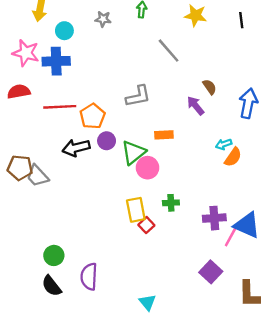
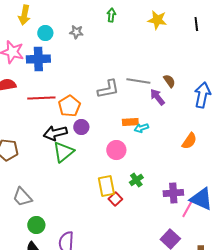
gray star: (103, 19) -> (76, 32), moved
gray line: (169, 51) -> (138, 81), moved, turned -40
cyan arrow: (224, 144) -> (141, 128), moved
green triangle: (133, 152) -> (63, 152), moved
gray trapezoid: (37, 176) -> (22, 197), moved
green cross: (171, 203) -> (136, 180), turned -32

